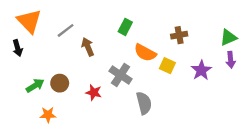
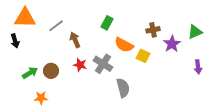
orange triangle: (29, 21) -> (25, 18), turned -45
purple arrow: (231, 60) -> (198, 67), moved
purple star: (201, 70) -> (172, 44), moved
red star: (94, 92) -> (80, 65), moved

